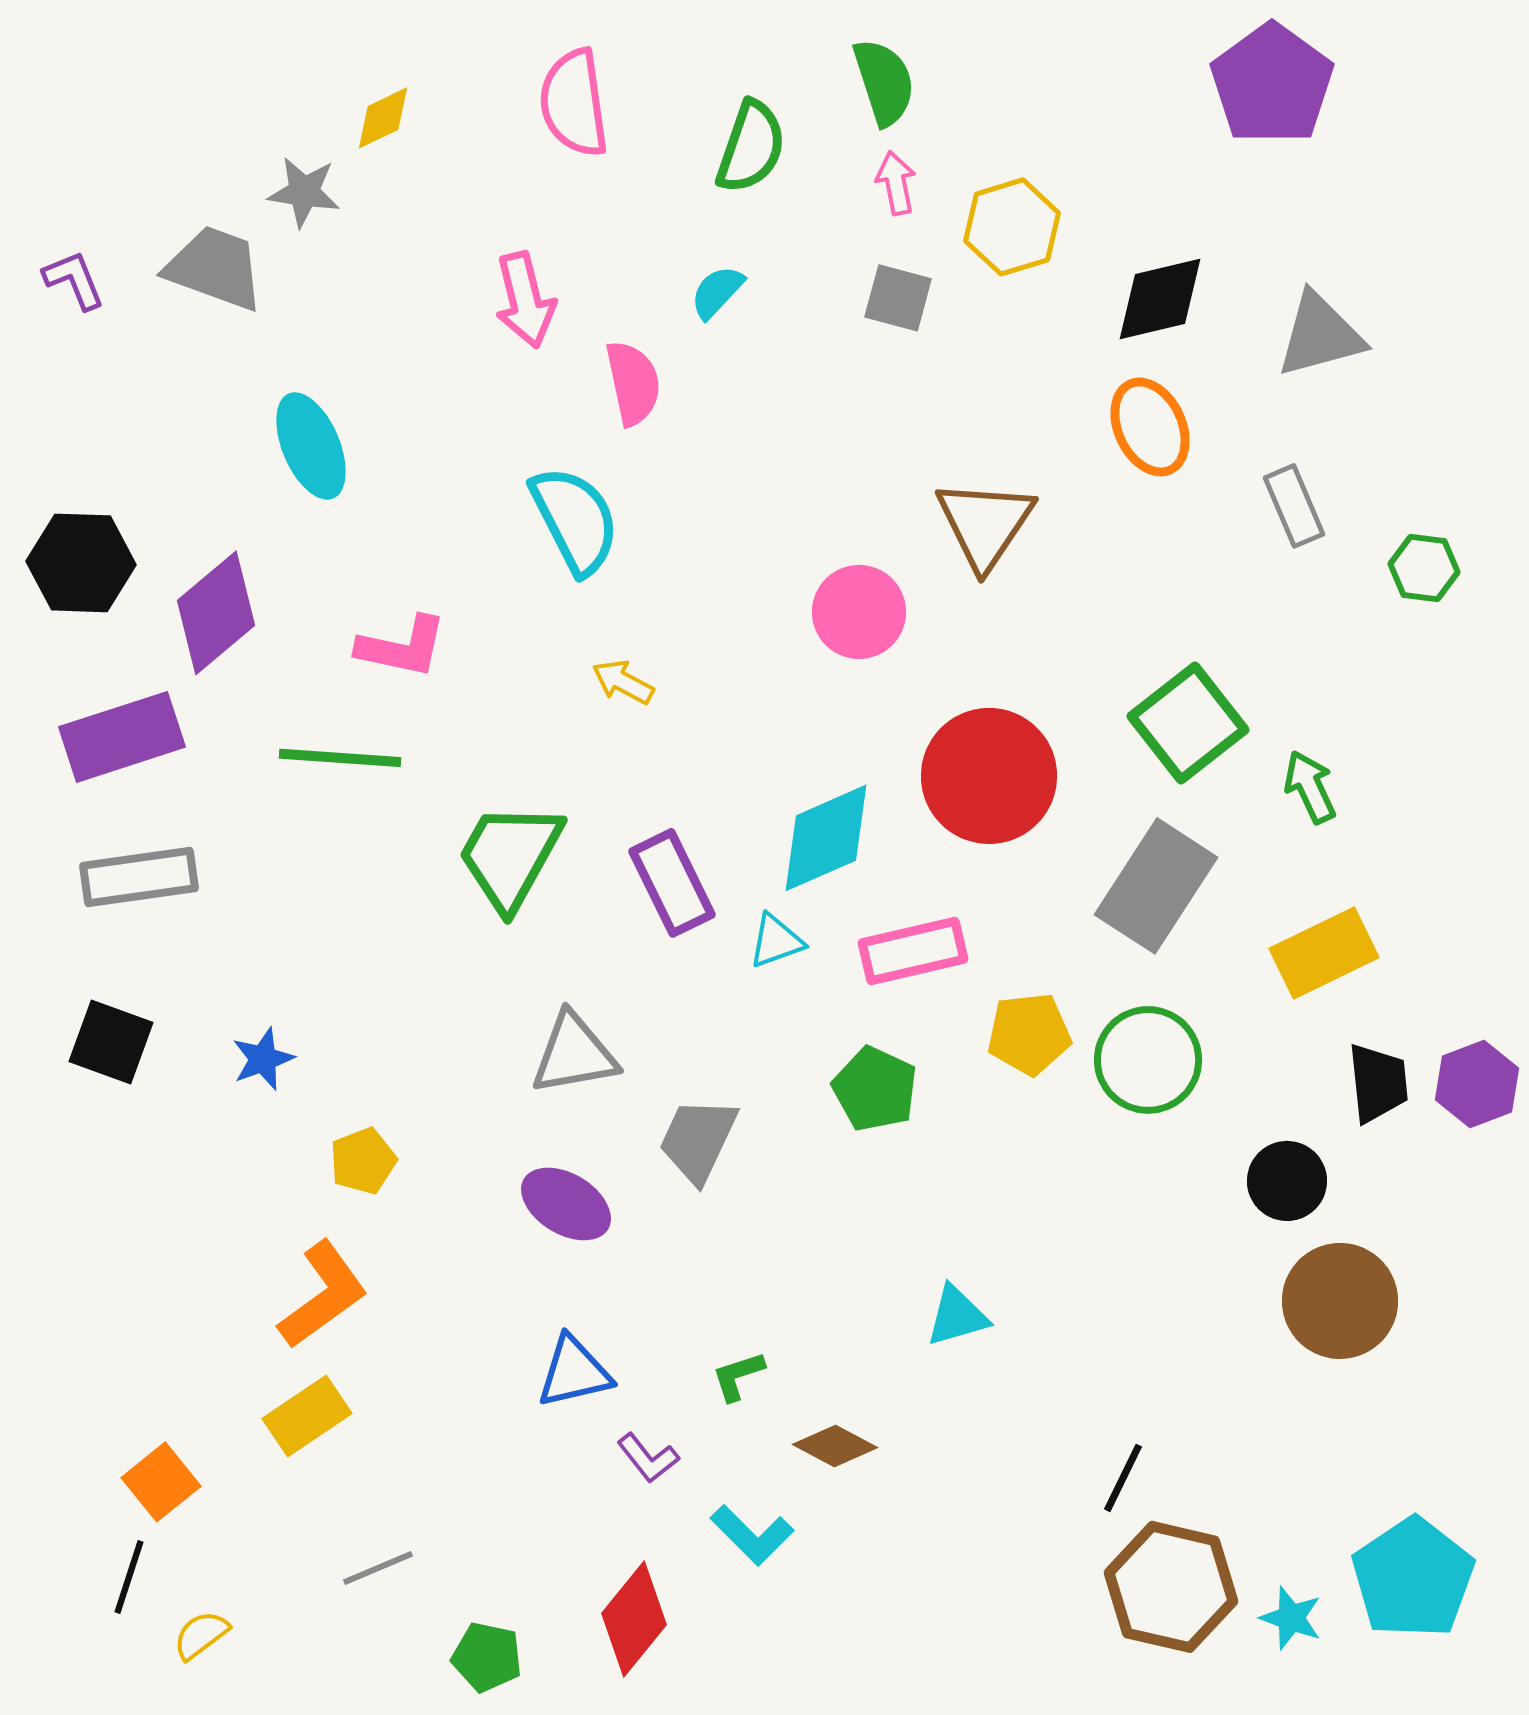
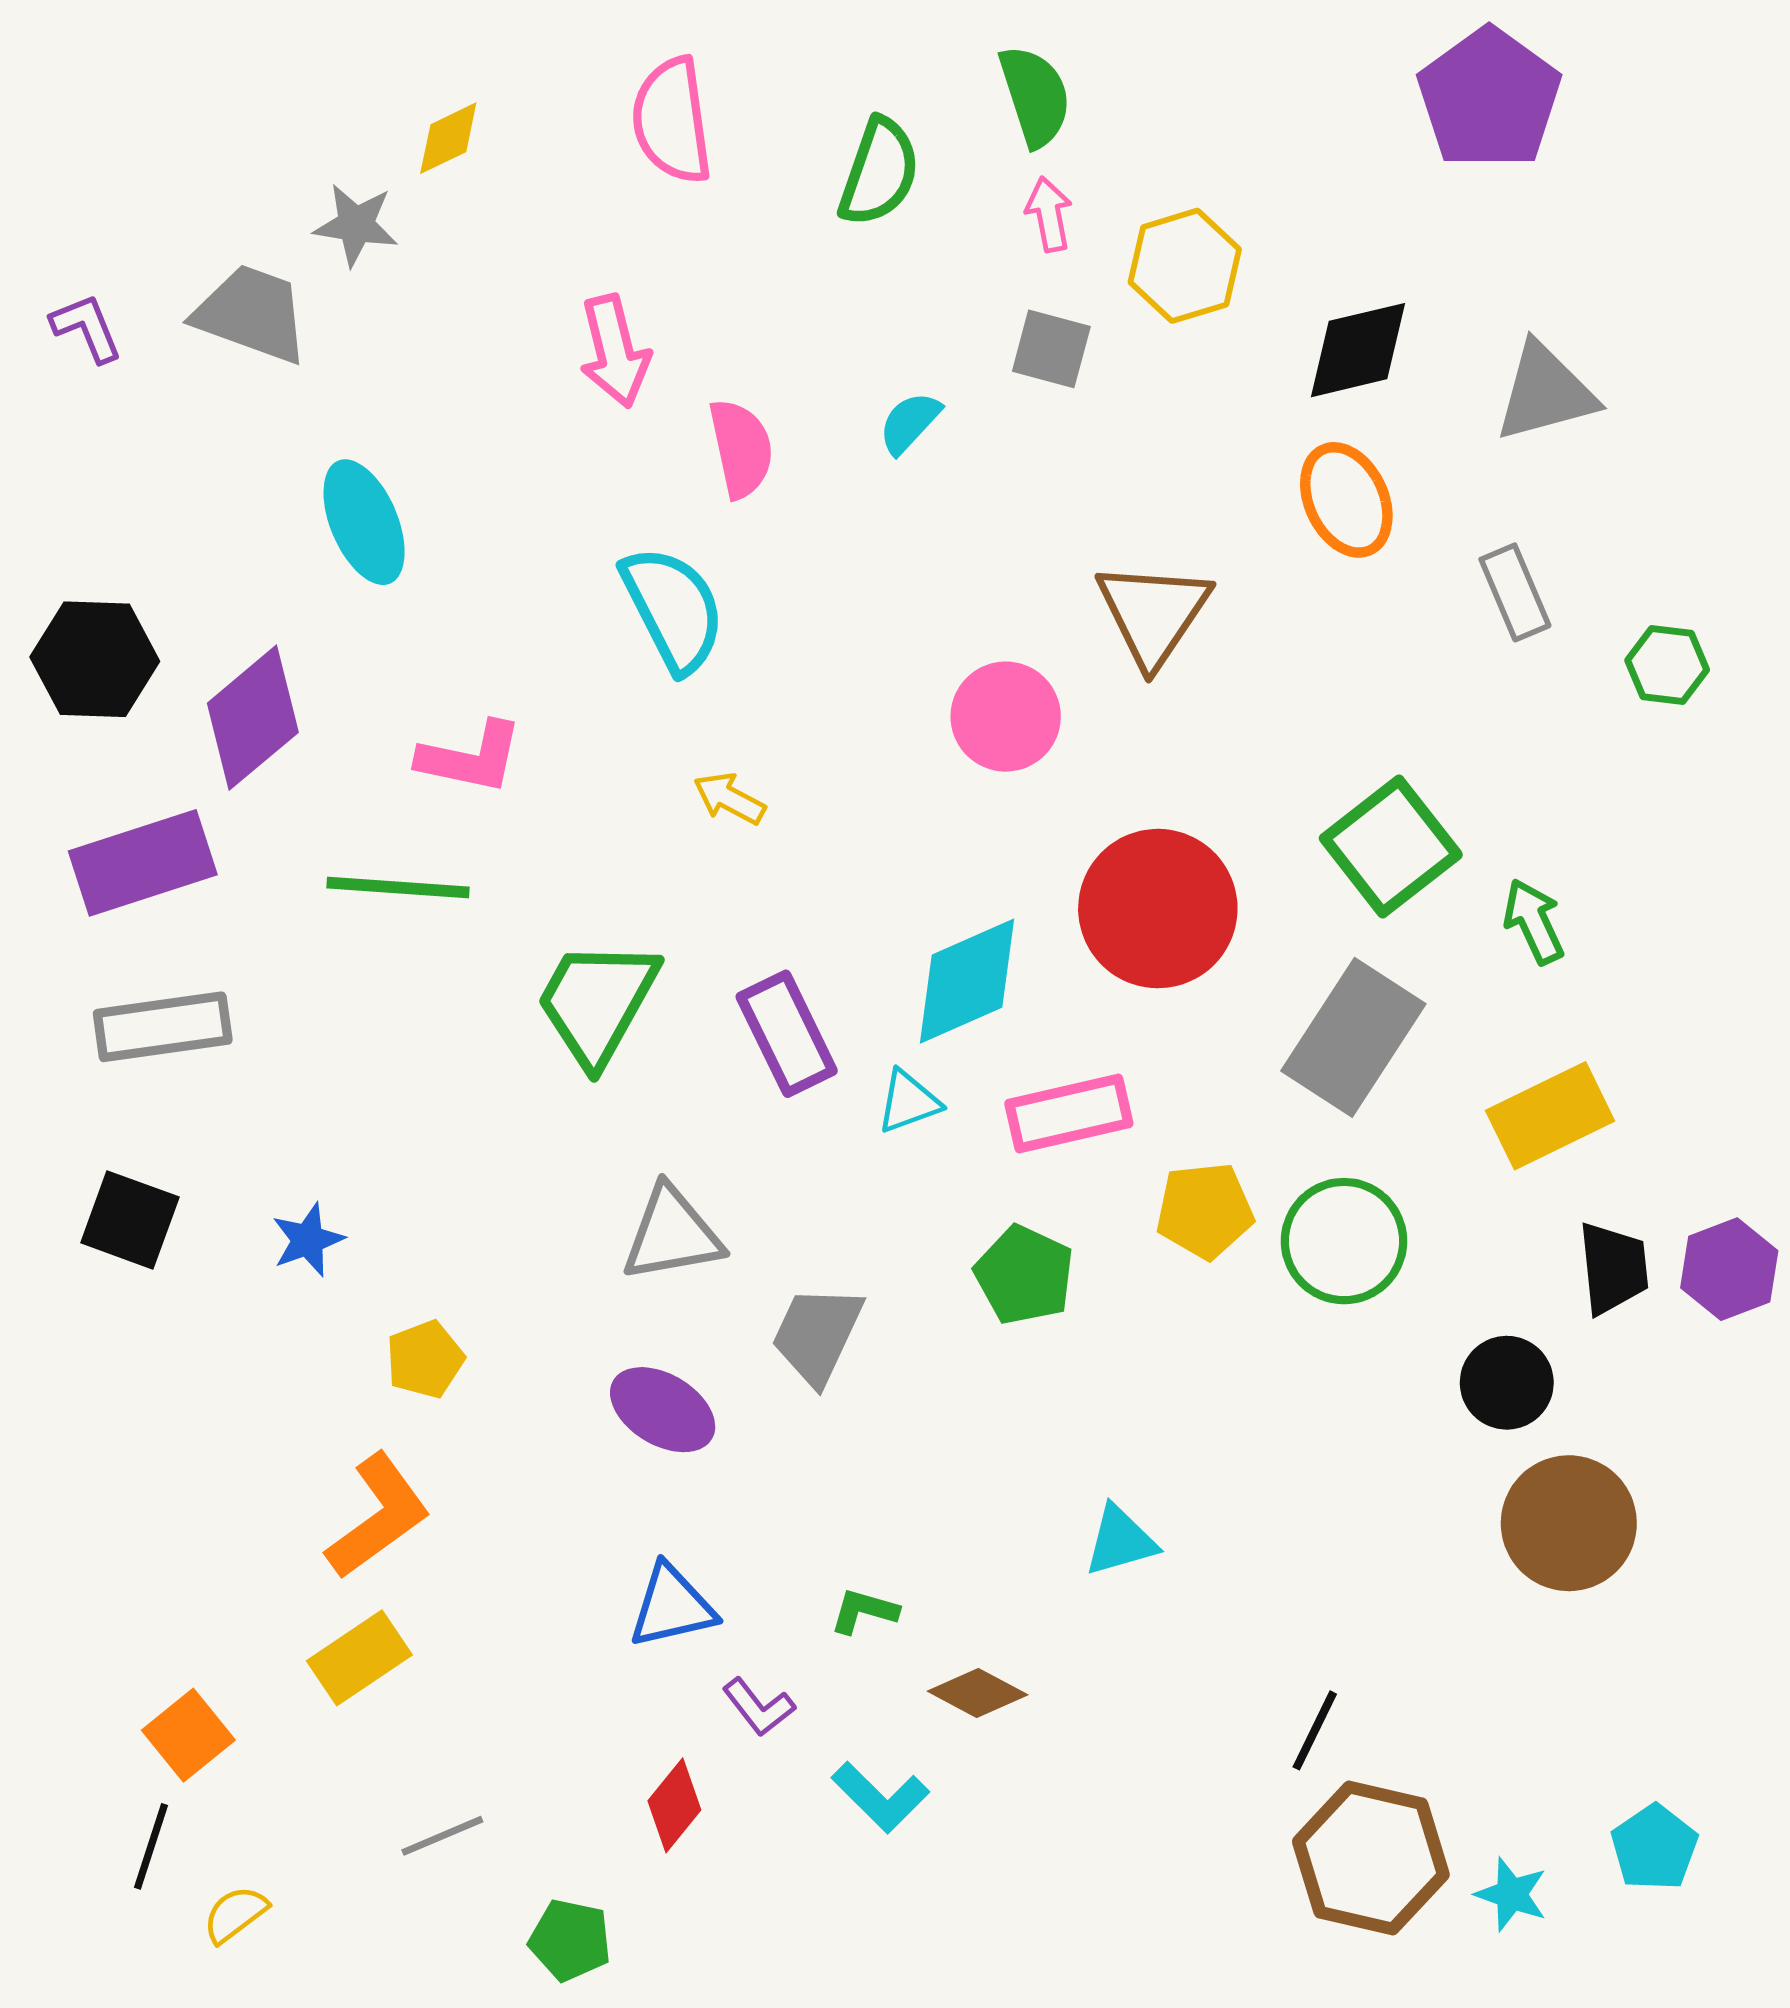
cyan semicircle: (717, 292) -> (910, 423), moved
green L-shape: (738, 1376) -> (864, 1611), turned 34
cyan pentagon: (1413, 1578) -> (1654, 1848), size x0.6
red diamond: (634, 1619) -> (674, 1805), moved, size x0.7

